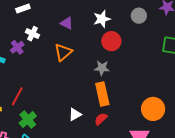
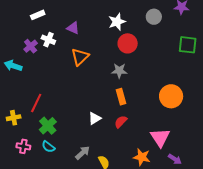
purple triangle: (67, 23) -> (73, 28), moved
purple cross: (17, 47) -> (31, 46), moved
orange rectangle: (102, 94) -> (121, 97), size x0.7
orange circle: (153, 109) -> (171, 96), moved

